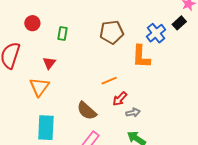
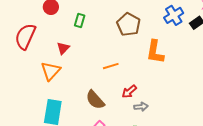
brown pentagon: (112, 32) -> (129, 24), turned 30
blue cross: (156, 33) -> (174, 15), moved
orange line: (109, 81) -> (111, 66), moved

